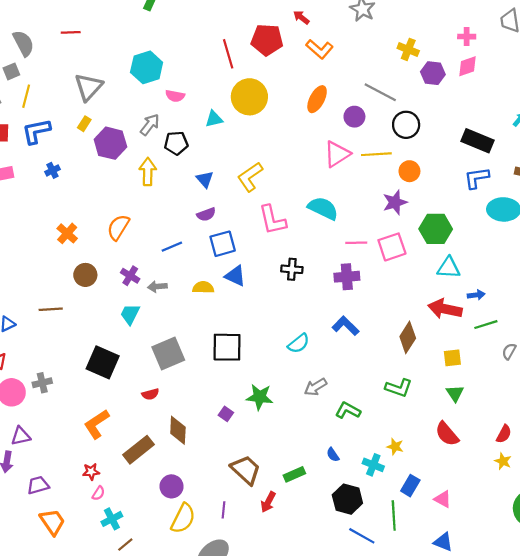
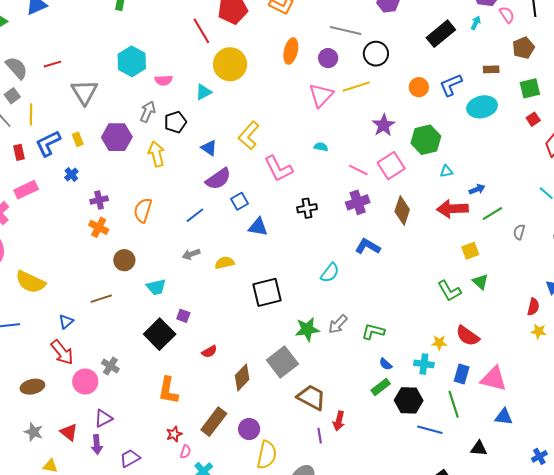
red line: (71, 32) -> (52, 64), moved
yellow rectangle: (84, 124) -> (78, 139), moved, turned -40
black rectangle: (478, 141) -> (441, 34), moved, turned -48
orange circle: (409, 171) -> (419, 87), moved
cyan semicircle: (323, 208) -> (321, 147), size x0.5
purple semicircle: (206, 214) -> (218, 179), size x1.5
pink line: (356, 243) -> (358, 170), turned 42
blue square: (223, 244) -> (239, 201), size x0.7
cyan triangle: (449, 268) -> (446, 171), size x0.6
purple cross: (130, 276) -> (99, 200), moved, turned -30
yellow semicircle: (203, 287) -> (225, 263), moved
cyan trapezoid: (130, 314) -> (156, 287), moved, turned -115
brown diamond: (408, 337) -> (402, 211), moved
gray square: (168, 354) -> (282, 362), moved
black square: (103, 362) -> (160, 334), turned 36
gray cross: (42, 383) -> (110, 366), turned -30
gray arrow: (315, 387) -> (338, 324), moved
green L-shape: (399, 388) -> (449, 291), moved, turned 55
green L-shape: (348, 410) -> (373, 331), moved
purple square: (226, 414) -> (183, 316), moved
orange L-shape: (97, 424) -> (168, 390), turned -32
brown diamond: (178, 430) -> (242, 377), turned 56
red semicircle: (447, 434) -> (468, 336), moved
brown rectangle: (138, 450) -> (214, 422), moved
green rectangle: (294, 474) -> (381, 387), moved
pink triangle: (443, 499) -> (494, 379), size x1.6
purple line: (224, 510) -> (320, 436), moved

